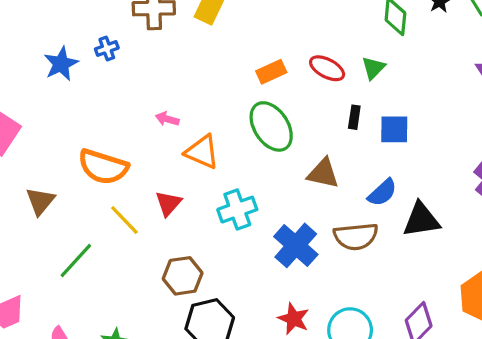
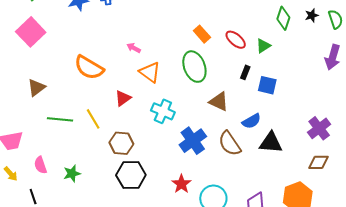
orange rectangle: (271, 72) -> (202, 34), turned 60
brown triangle: (40, 201) -> (36, 88), moved
cyan cross: (237, 210) -> (163, 111), turned 30
yellow line: (124, 220) -> (93, 119), moved
brown semicircle: (356, 236) -> (230, 144), turned 48
green line: (76, 260) -> (60, 119), turned 40

